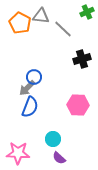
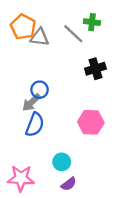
green cross: (87, 12) -> (92, 22), moved, turned 32
gray triangle: (41, 16) -> (40, 37), moved
purple semicircle: (59, 158) -> (69, 184), turned -80

